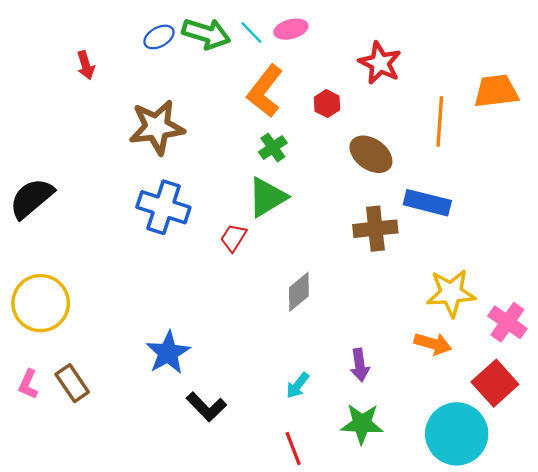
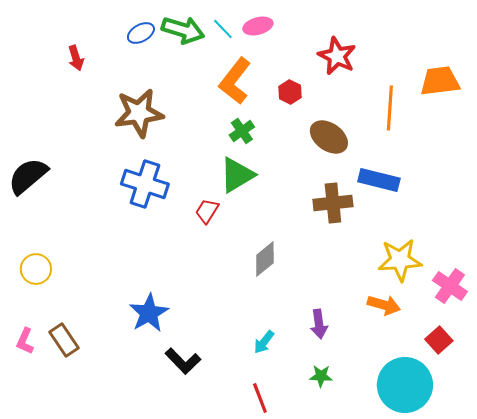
yellow circle: (41, 303) -> (36, 269), size x0.6
red square: (495, 383) -> (439, 340), size x0.7
green star: (362, 424) -> (321, 376), size x0.6

